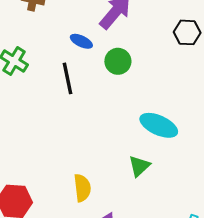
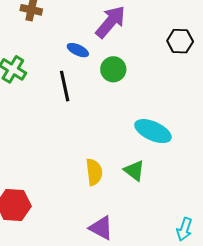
green triangle: (139, 166) -> (134, 171), turned -40
yellow semicircle: (82, 188) -> (94, 172), moved

